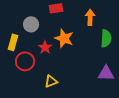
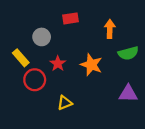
orange star: (64, 38) -> (91, 65), moved
green semicircle: (106, 38) -> (128, 53), turned 72
yellow rectangle: (13, 42) -> (21, 58), turned -56

